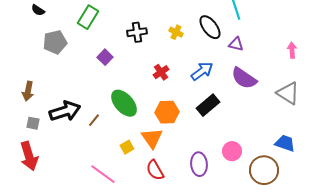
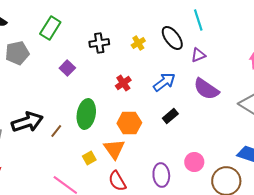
yellow cross: (176, 32) -> (138, 43), turned 32
purple triangle: (236, 44) -> (198, 55), turned -35
green ellipse: (124, 103) -> (86, 114), turned 52
black rectangle: (208, 105) -> (170, 116), size x0.7

